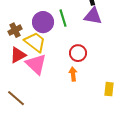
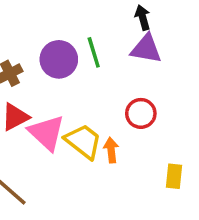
yellow trapezoid: (35, 42) -> (83, 141), moved
red circle: (78, 53) -> (141, 113), moved

